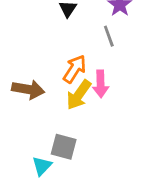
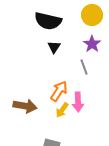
yellow arrow: (79, 95) -> (62, 110), size x0.7

